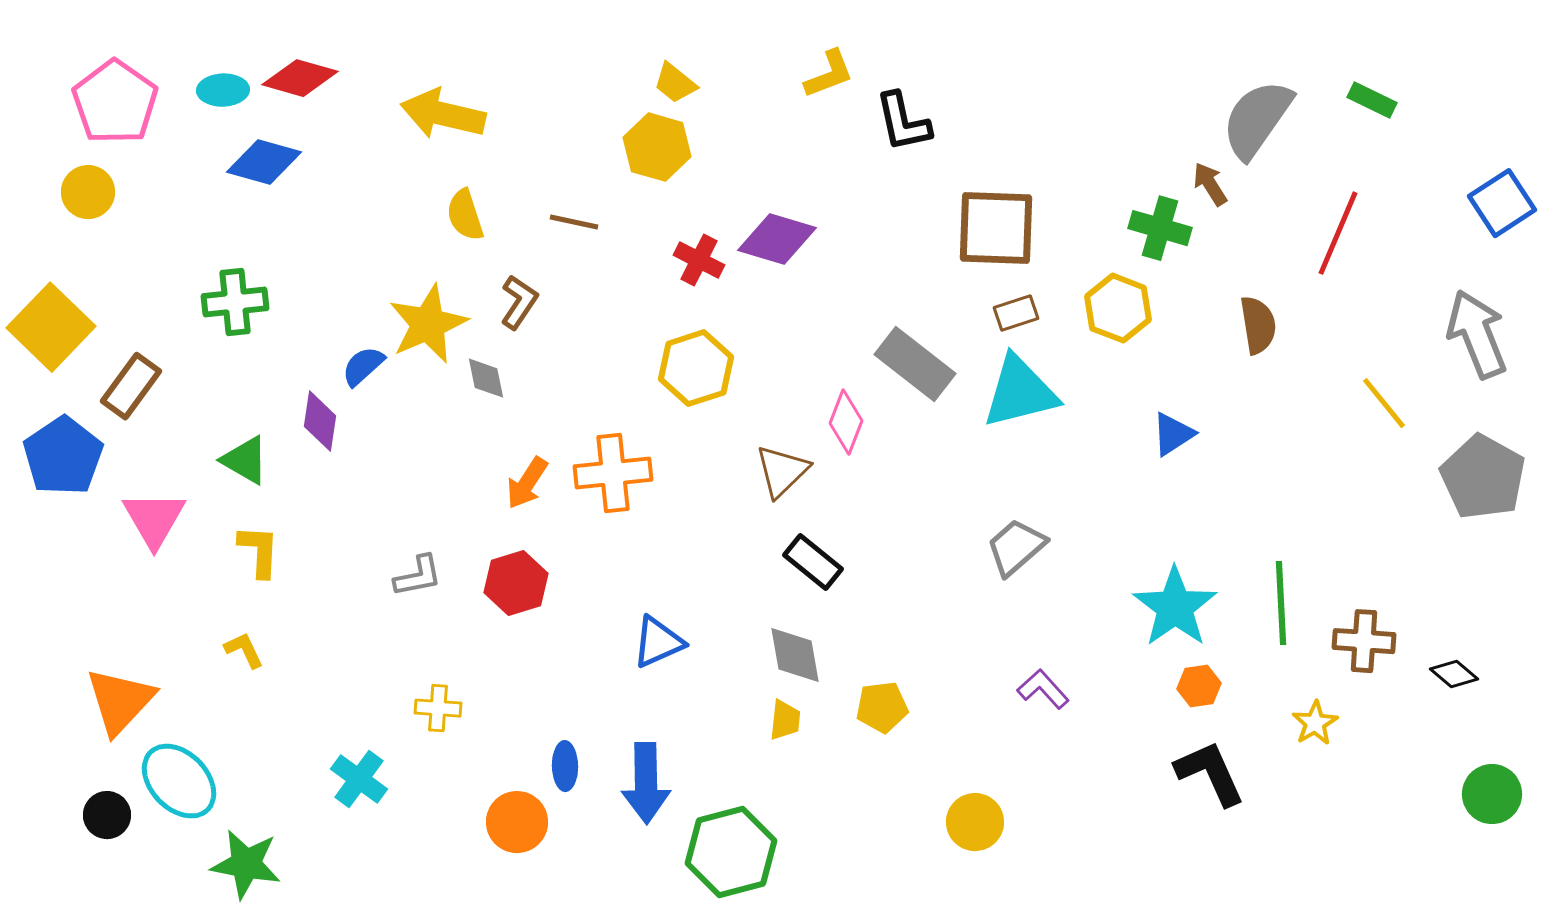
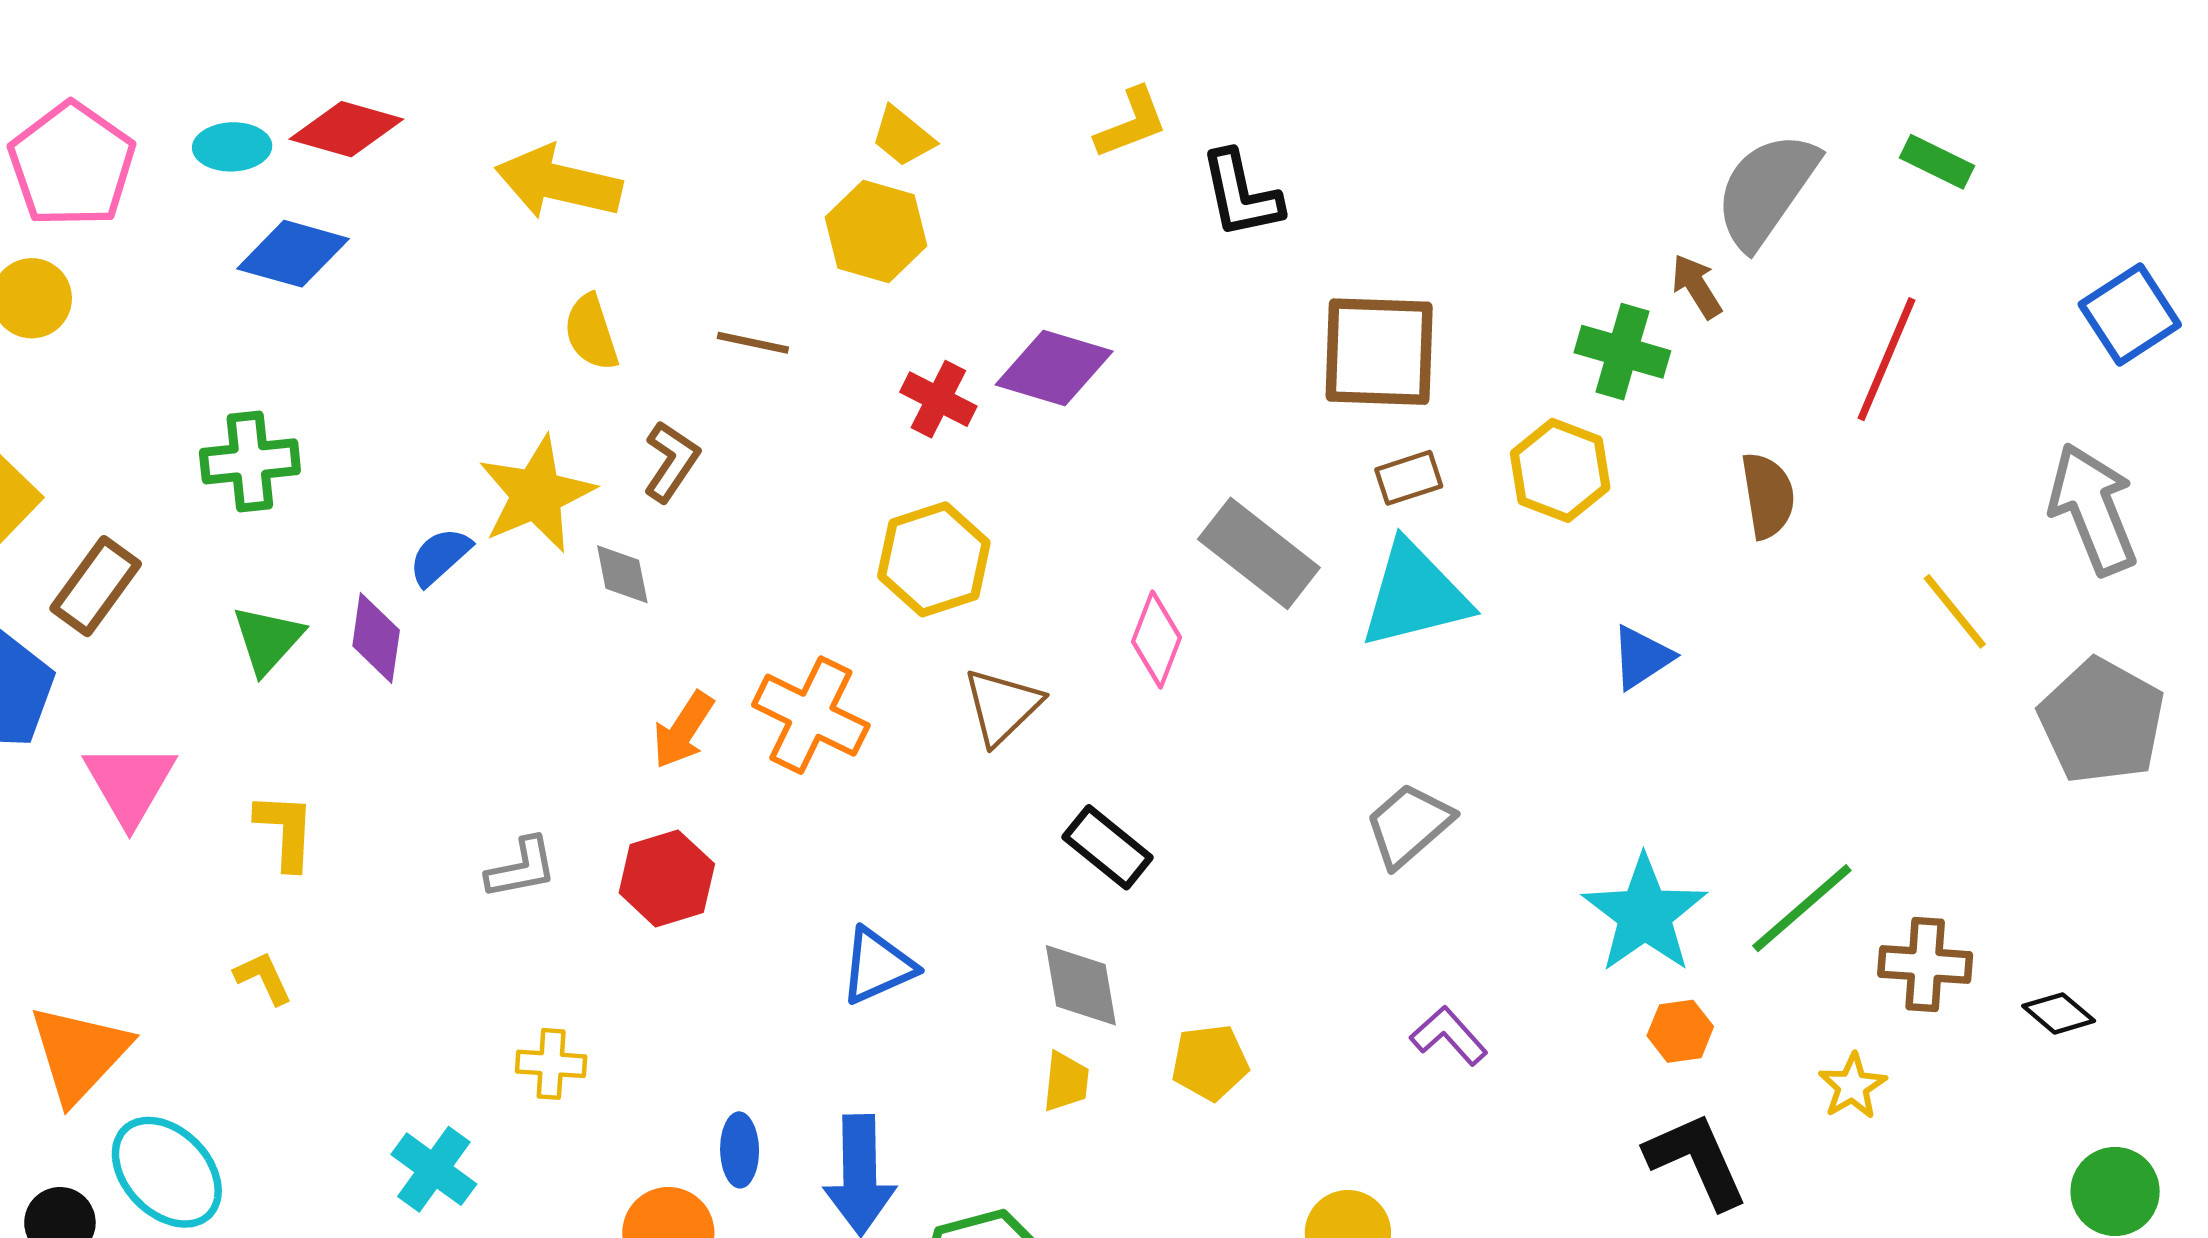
green triangle: (245, 460) -> (268, 640), moved, turned 42
brown triangle: (782, 471) -> (1002, 706), moved
orange cross: (613, 473) -> (811, 715), turned 32
green line: (1281, 603) -> (1802, 908), turned 52

